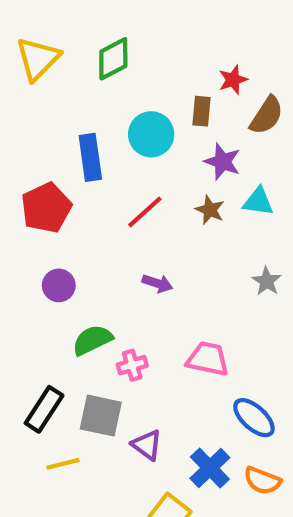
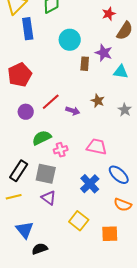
brown rectangle: (201, 111) -> (85, 64), moved
blue rectangle: (90, 157) -> (28, 29), moved
brown star: (210, 210) -> (98, 101), moved
red line: (145, 212) -> (51, 102), moved
purple triangle: (147, 445) -> (49, 198), moved
yellow line: (63, 464) -> (14, 197), moved
blue cross: (210, 468) -> (90, 184), moved

